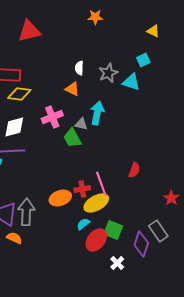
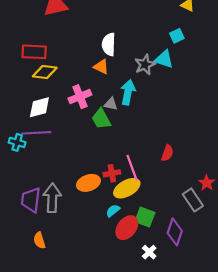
white semicircle: (79, 68) -> (109, 44), size x1.5
gray star: (108, 73) -> (145, 65), moved
gray rectangle: (158, 231) -> (193, 200), moved
orange semicircle: (14, 238) -> (39, 240), moved, turned -133

